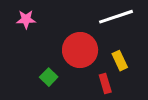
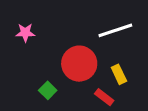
red rectangle: (105, 83) -> (104, 97), turned -36

